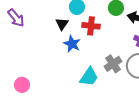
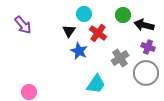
red cross: (91, 26) -> (98, 33), turned 30
gray cross: (113, 64) -> (120, 58), moved

